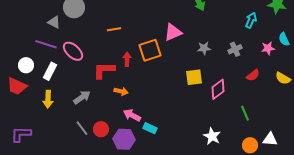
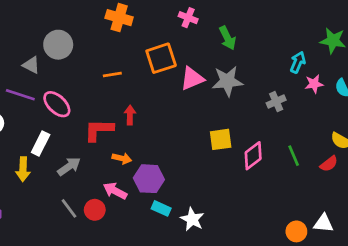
gray star: (204, 48) -> (227, 81), moved, size x1.6
pink star: (268, 48) -> (314, 84), moved
orange square: (150, 50) -> (161, 58), moved
white rectangle: (50, 71) -> (41, 143), moved
red semicircle: (253, 75) -> (329, 164), moved
green line: (245, 113) -> (294, 156), moved
pink arrow: (132, 115) -> (115, 191), moved
white star: (212, 136) -> (192, 219), moved
purple hexagon: (124, 139) -> (149, 179), moved

